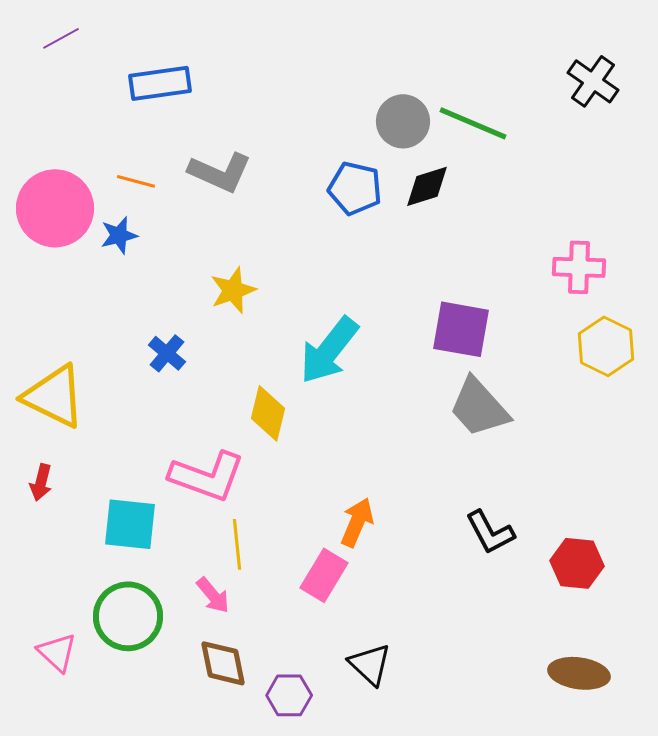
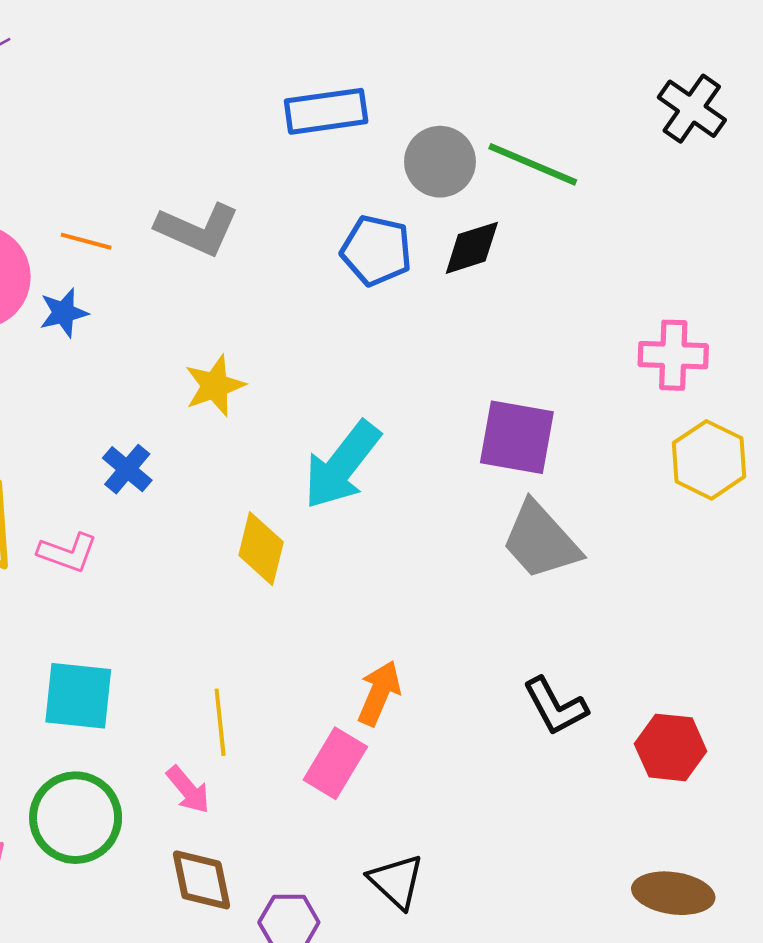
blue rectangle: (160, 83) -> (326, 111), moved
pink L-shape: (207, 476) -> (68, 553), moved, size x0.6

